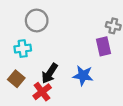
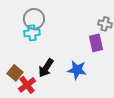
cyan cross: (23, 49) -> (32, 33), moved
red cross: (42, 92) -> (27, 85), moved

